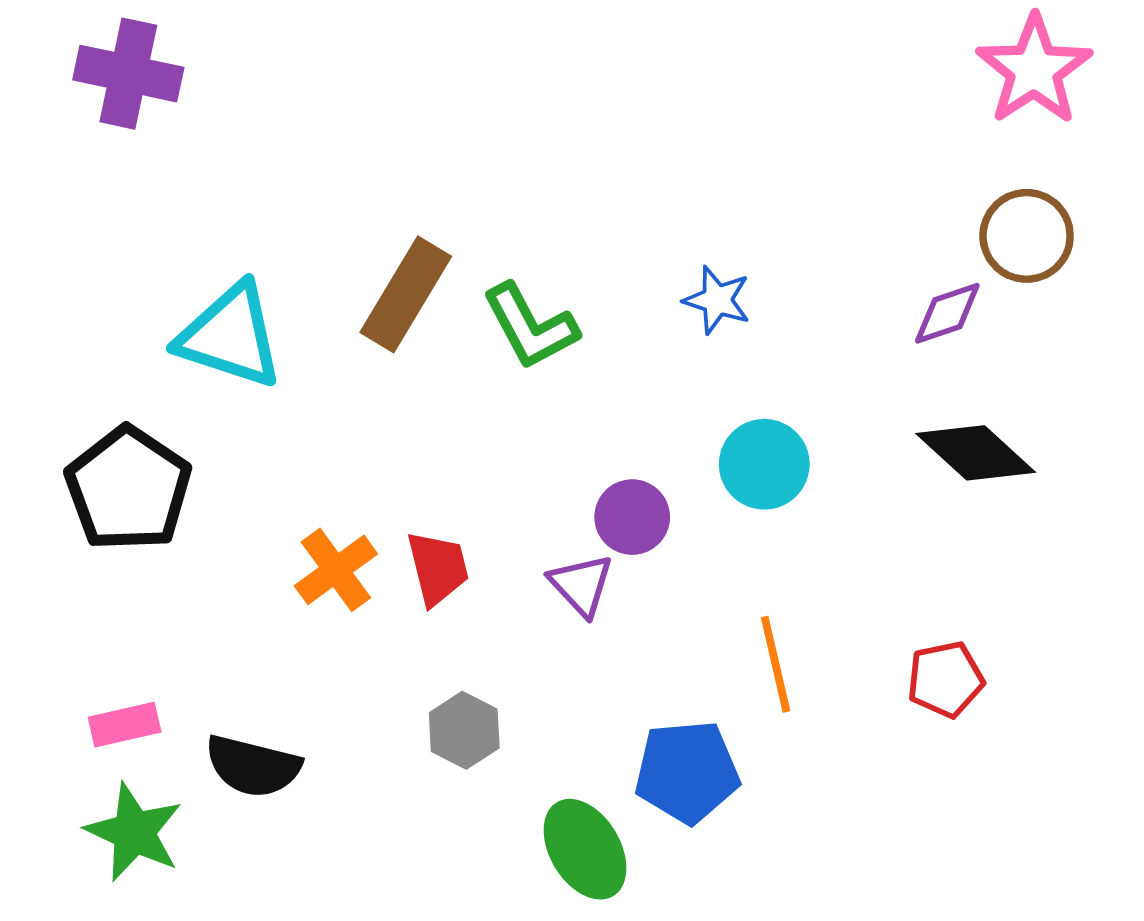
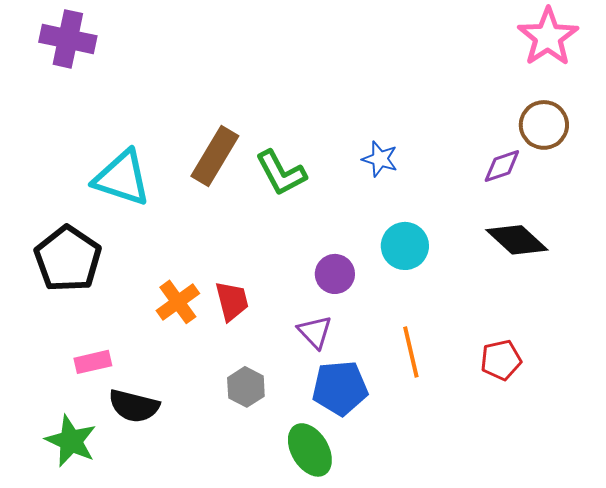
purple triangle: (581, 585) -> (315, 332), moved
pink rectangle: (125, 725) -> (93, 362), moved
blue pentagon: (687, 772) -> (340, 388), moved

